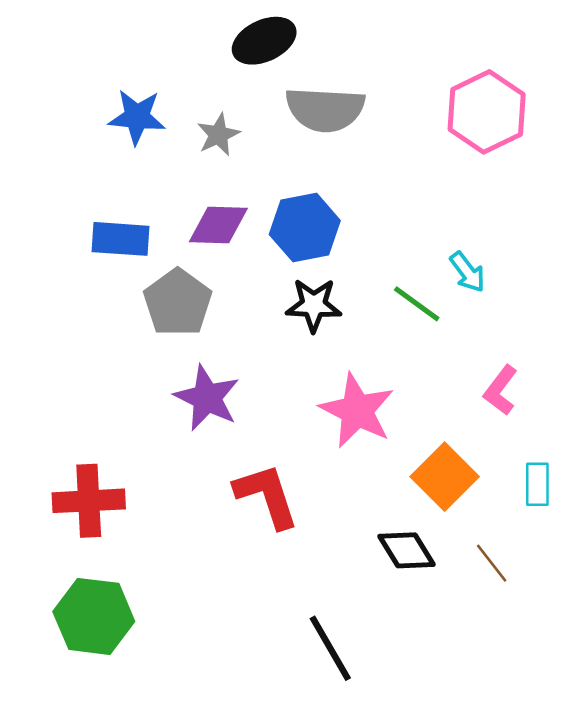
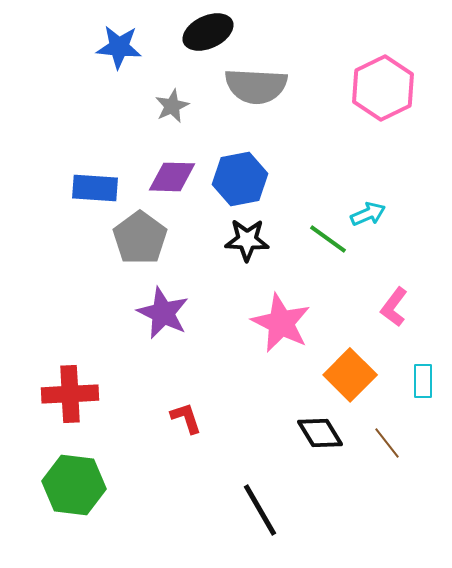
blue star: (137, 117) -> (119, 47), moved
cyan arrow: (467, 272) -> (368, 214), turned -76
red L-shape: (267, 496) -> (186, 418), moved, size x0.6

